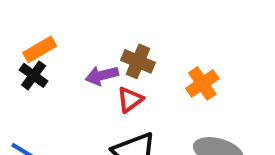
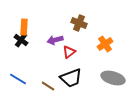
orange rectangle: (40, 49) -> (24, 27), turned -56
brown cross: (138, 61) -> (79, 23), moved

